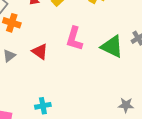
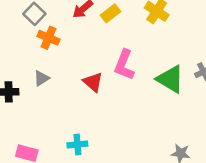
red triangle: (40, 52) -> (93, 82), moved

